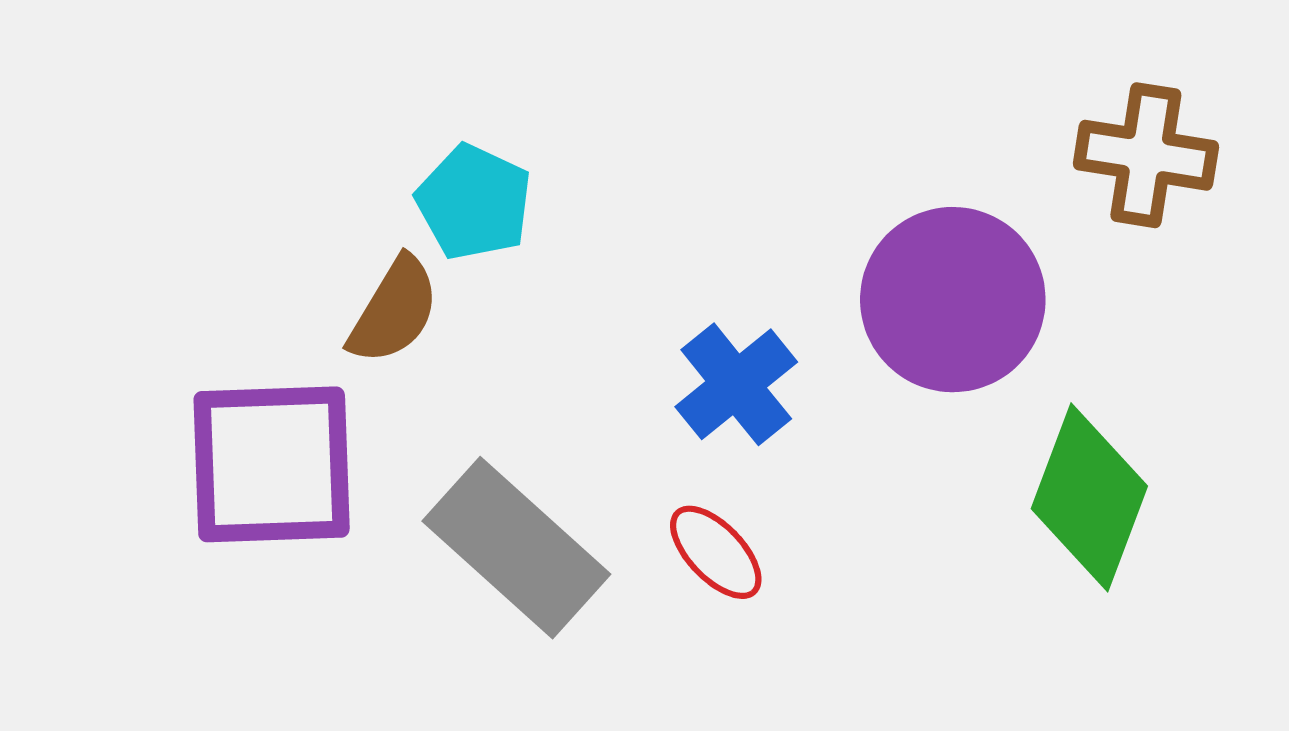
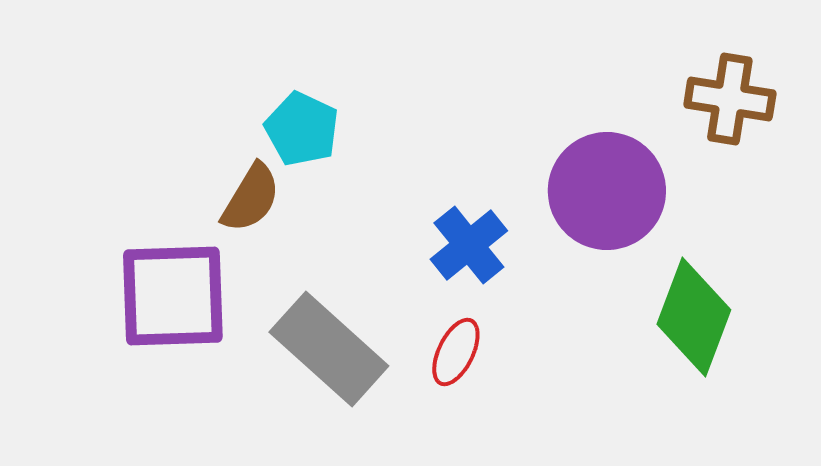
red ellipse: (716, 552) -> (456, 352), turned 70

